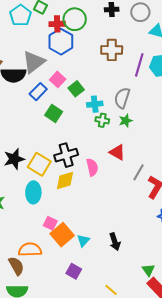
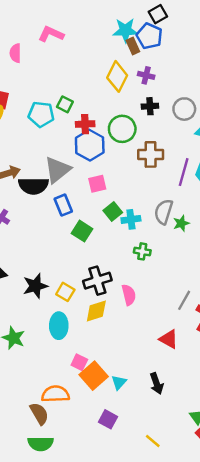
cyan pentagon: (20, 15) -> (41, 114), turned -30
green circle: (75, 19) -> (122, 129), moved
pink square: (58, 79) -> (97, 184), moved, turned 35
green square: (76, 89) -> (113, 212), moved
blue rectangle: (38, 92) -> (63, 205), turned -66
green cross: (102, 120) -> (142, 251), moved
green star: (126, 121) -> (181, 223), moved
red triangle: (117, 152) -> (169, 339), moved
yellow square: (39, 164) -> (65, 292), size x0.7

